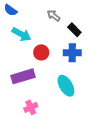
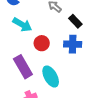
purple rectangle: (23, 76) -> (23, 67), turned 75
cyan ellipse: (66, 86) -> (51, 77), moved

